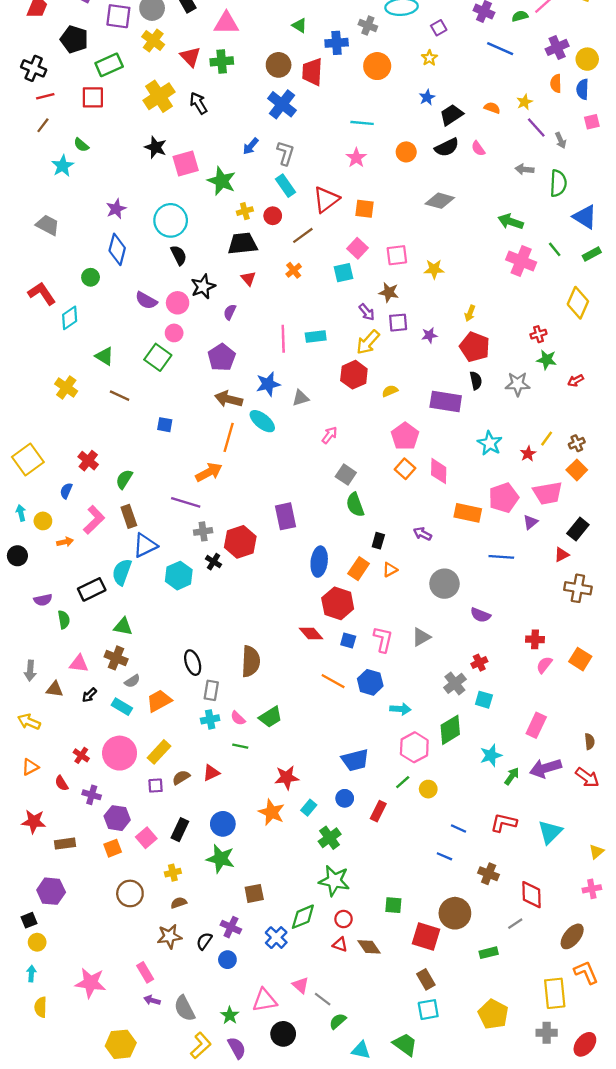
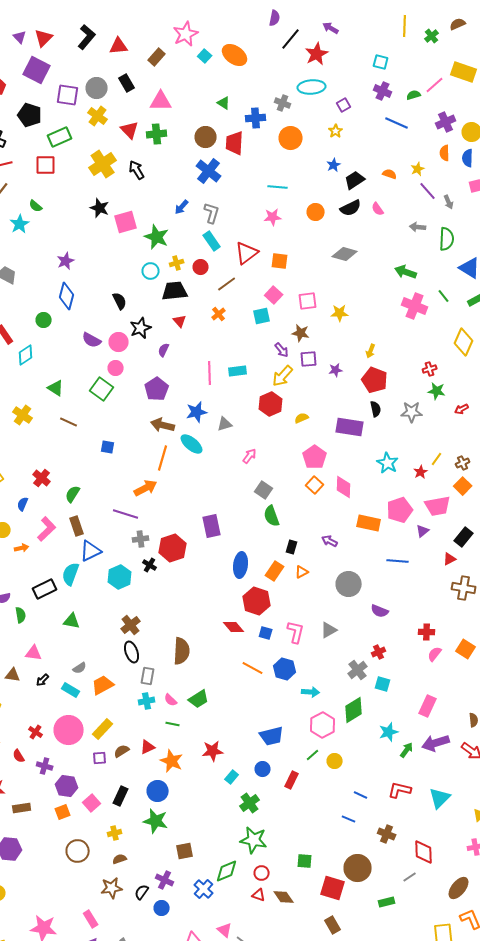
pink star: (356, 158) -> (273, 217), turned 30
cyan circle: (171, 220) -> (151, 271), moved, size x0.6
brown cross: (116, 658) -> (131, 625), moved, turned 30
orange star: (272, 812) -> (172, 761), moved

